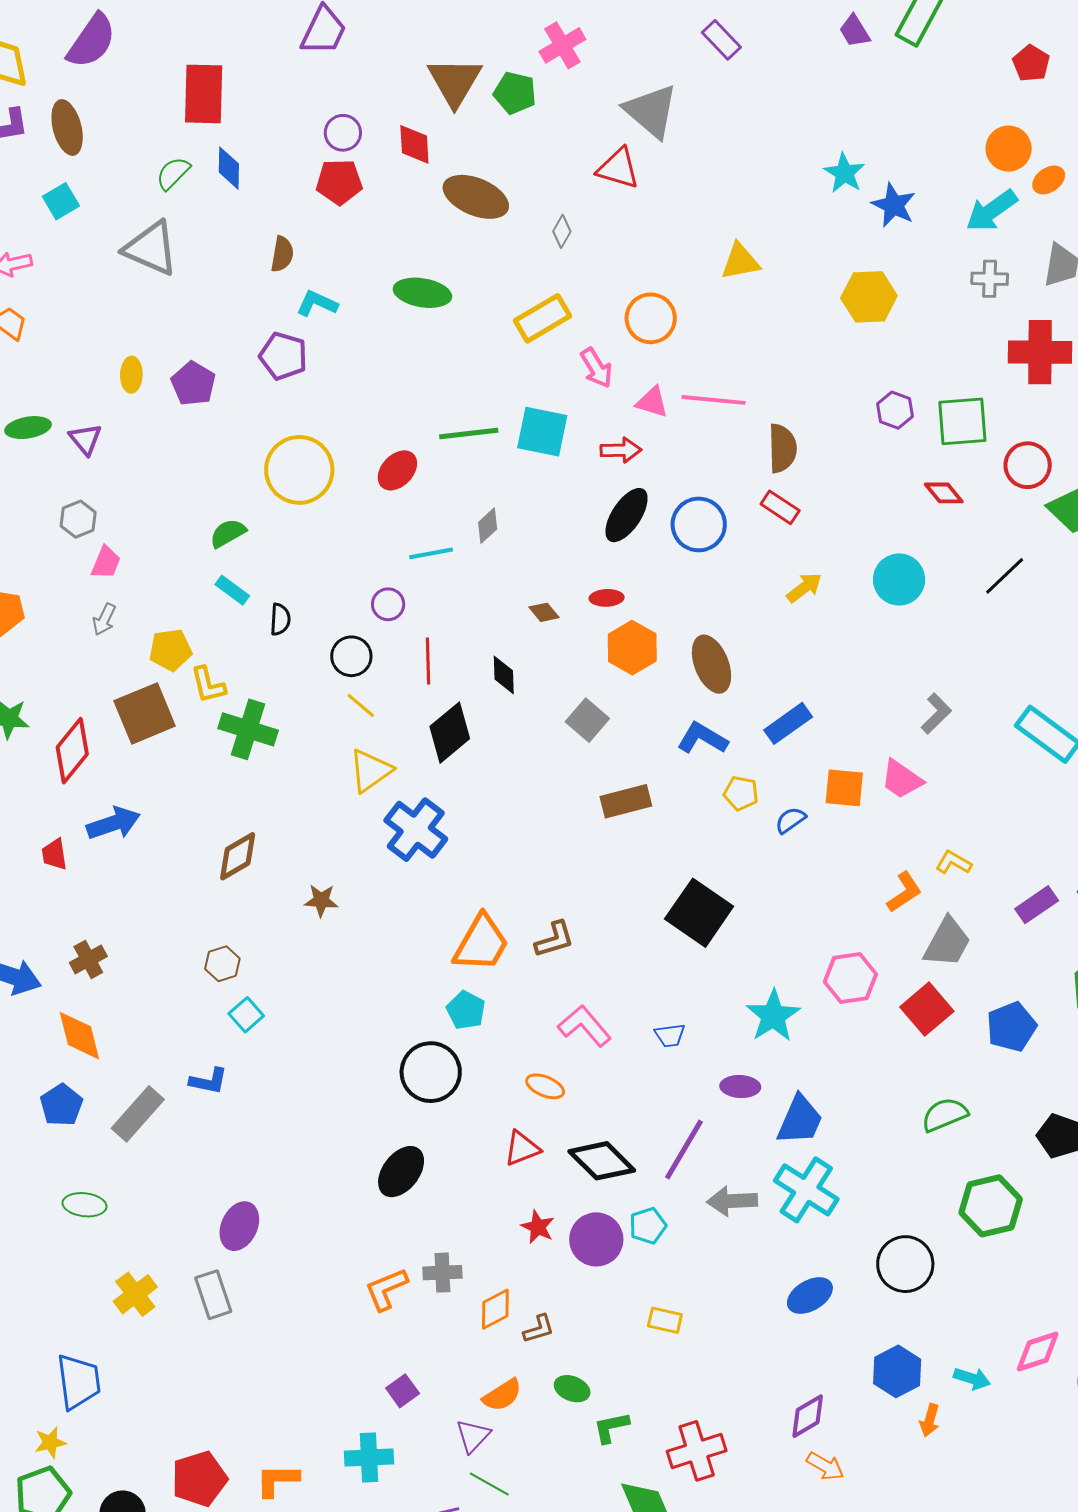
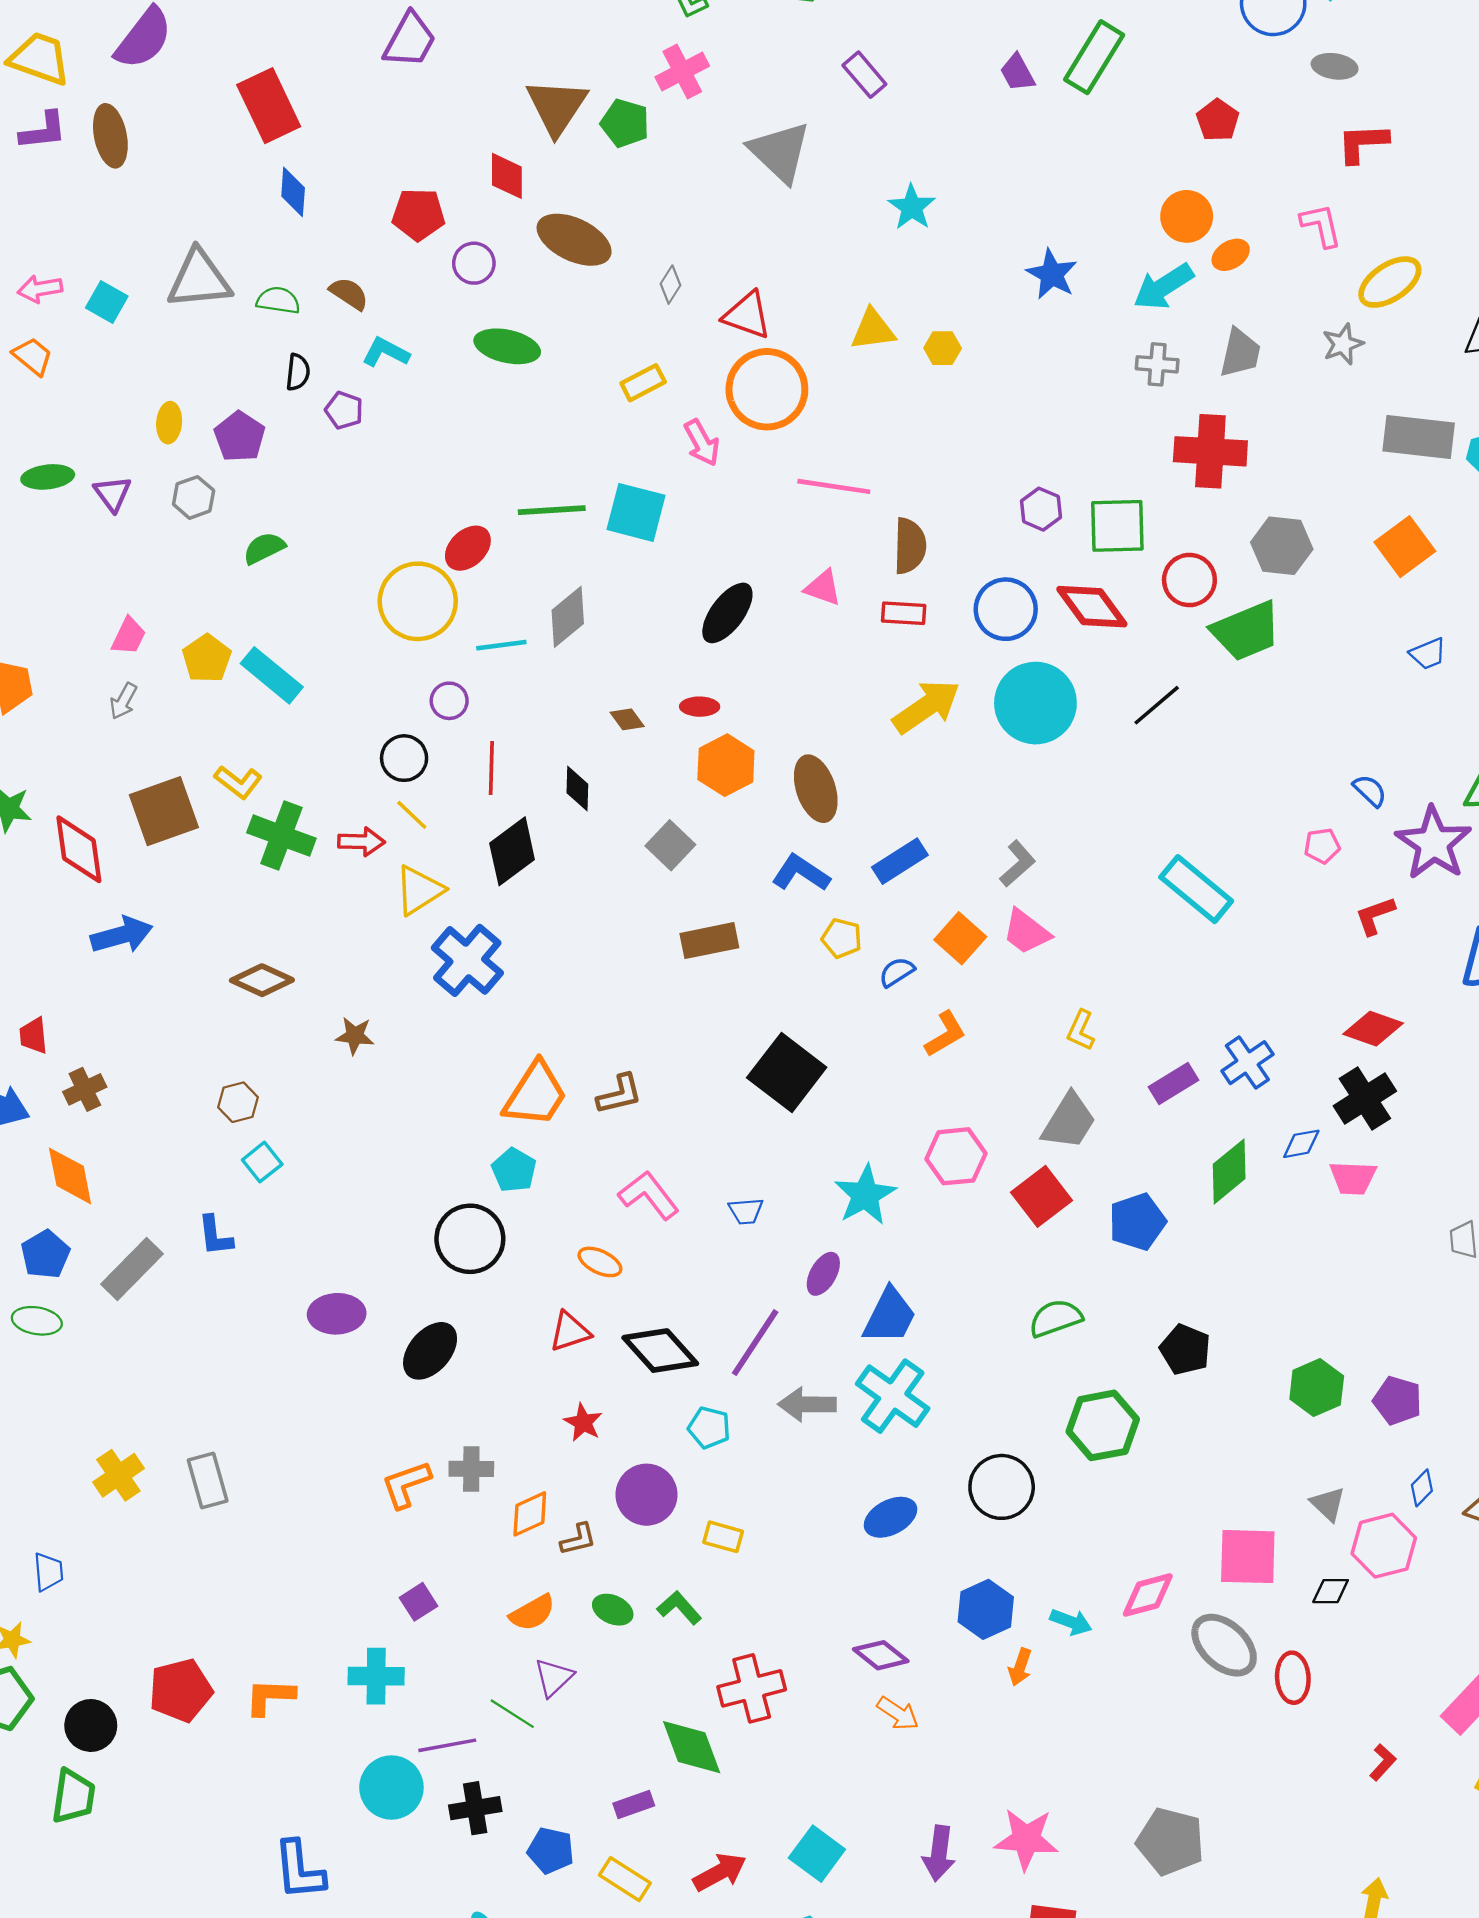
red rectangle: (204, 94) -> (269, 106), turned -30
purple circle: (343, 133) -> (474, 263), moved
red triangle: (618, 168) -> (747, 315), moved
green semicircle: (173, 173) -> (278, 300), moved, turned 51
cyan star: (844, 173) -> (912, 207), moved
cyan square: (61, 201) -> (107, 302), moved, turned -33
gray triangle: (151, 248) -> (199, 279), turned -32
brown semicircle: (282, 254) -> (349, 294), turned -69
yellow hexagon: (869, 297) -> (943, 348), moved, size x0.6
yellow rectangle: (543, 318) -> (643, 383), size x0.7
orange circle: (651, 318) -> (767, 389), size x1.4
purple pentagon: (283, 356) -> (344, 410), size x0.7
pink triangle: (652, 402) -> (823, 588), moved
red arrow: (621, 450) -> (361, 842), moved
yellow circle: (299, 470) -> (418, 601), moved
red diamond: (944, 493) -> (1092, 607), size x1.6
red rectangle: (780, 507) -> (904, 613), turned -33
gray hexagon: (78, 519) -> (194, 497), moved
blue circle: (699, 524) -> (1006, 609), moved
gray diamond: (488, 526) -> (568, 617), size x1.5
green semicircle: (228, 533) -> (264, 548), moved
cyan circle: (899, 579) -> (1035, 703), size x1.4
yellow arrow: (804, 588) -> (926, 707), size x1.6
cyan rectangle: (232, 590) -> (272, 675), size x1.6
black semicircle: (280, 619) -> (298, 372), moved
yellow pentagon: (170, 650) -> (207, 658), moved, turned -30
yellow L-shape: (208, 685) -> (238, 782), turned -42
gray L-shape: (936, 713) -> (1018, 864), moved
red diamond: (72, 751) -> (79, 849), turned -50
orange square: (844, 788) -> (960, 938), turned 33
red trapezoid: (54, 854) -> (34, 1036), moved
brown diamond: (238, 856) -> (262, 980), turned 52
yellow L-shape: (953, 863) -> (1081, 1030), turned -99
orange L-shape: (904, 892) -> (945, 1034), moved
blue L-shape: (209, 1081) -> (215, 1236), turned 69
purple ellipse: (740, 1087) -> (823, 1274), turned -66
green ellipse: (85, 1205) -> (37, 1321), moved
purple ellipse: (239, 1226) -> (337, 1314), moved, turned 60
cyan pentagon: (648, 1226) -> (709, 1428), turned 30
purple circle: (596, 1239) -> (647, 1495), moved
blue trapezoid: (79, 1382) -> (48, 1572), size x0.6
purple diamond: (808, 1416) -> (881, 1655), turned 66
green L-shape: (611, 1427) -> (679, 1608), moved, turned 57
purple triangle: (473, 1436) -> (554, 1677), moved

